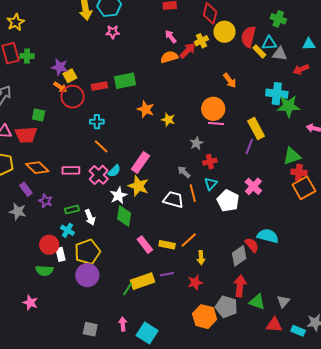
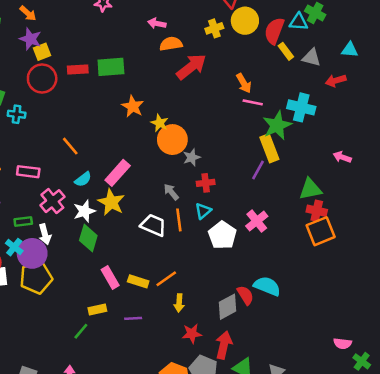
pink arrow: (171, 37) -> (157, 23), moved, turned -48
cyan triangle: (269, 43) -> (299, 22), moved
red arrow: (188, 51) -> (191, 67), moved, size x1.4
orange arrow: (60, 87) -> (28, 13), moved
green star: (288, 106) -> (277, 125), moved, turned -30
orange circle: (213, 109) -> (172, 140), moved
cyan cross: (97, 122) -> (17, 114), moved
pink line: (216, 124) -> (253, 102), moved
pink cross: (99, 175) -> (52, 201), moved
purple circle: (87, 275) -> (32, 253), moved
yellow rectangle: (143, 281) -> (97, 309), moved, size x0.6
red star: (195, 282) -> (192, 334), moved

